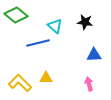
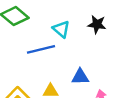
blue triangle: (94, 55) -> (80, 77), moved

